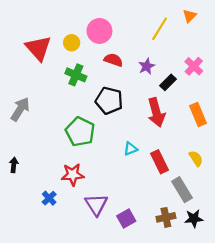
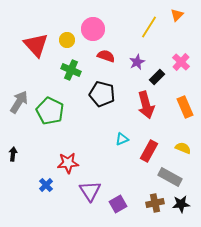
green pentagon: (80, 132) -> (50, 111), moved
yellow semicircle: (196, 158) -> (183, 148), turned -35
red rectangle: (159, 162) -> (149, 151), turned 55
gray rectangle: (182, 190) -> (170, 177), turned -30

